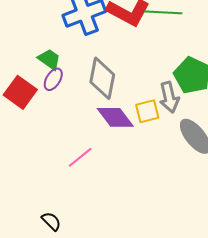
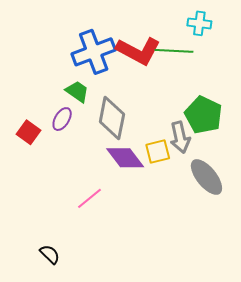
green trapezoid: (49, 59) -> (77, 92), moved
red square: (20, 92) -> (28, 132), size x0.7
black semicircle: (51, 221) -> (50, 254), moved

